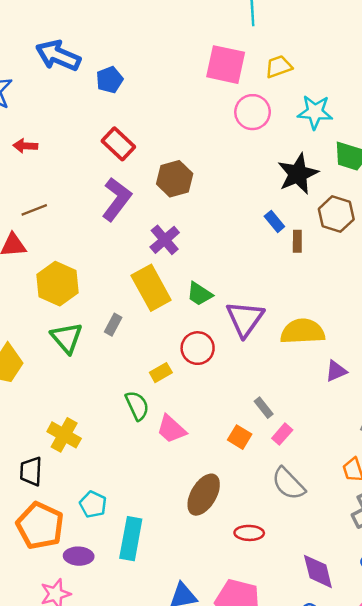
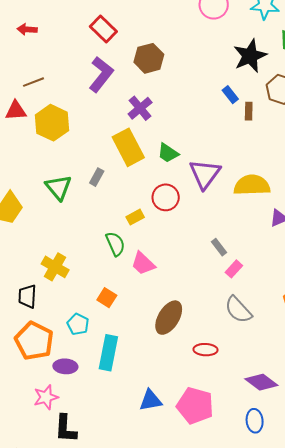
yellow hexagon: (58, 284) -> (52, 123), moved
orange square: (240, 437) -> (107, 298), moved
purple diamond: (318, 571) -> (261, 382), turned -40

